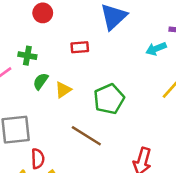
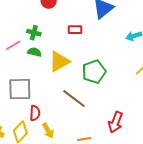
green semicircle: (41, 81) -> (34, 52), moved, turned 64
yellow triangle: (63, 90) -> (59, 61), size x1.6

